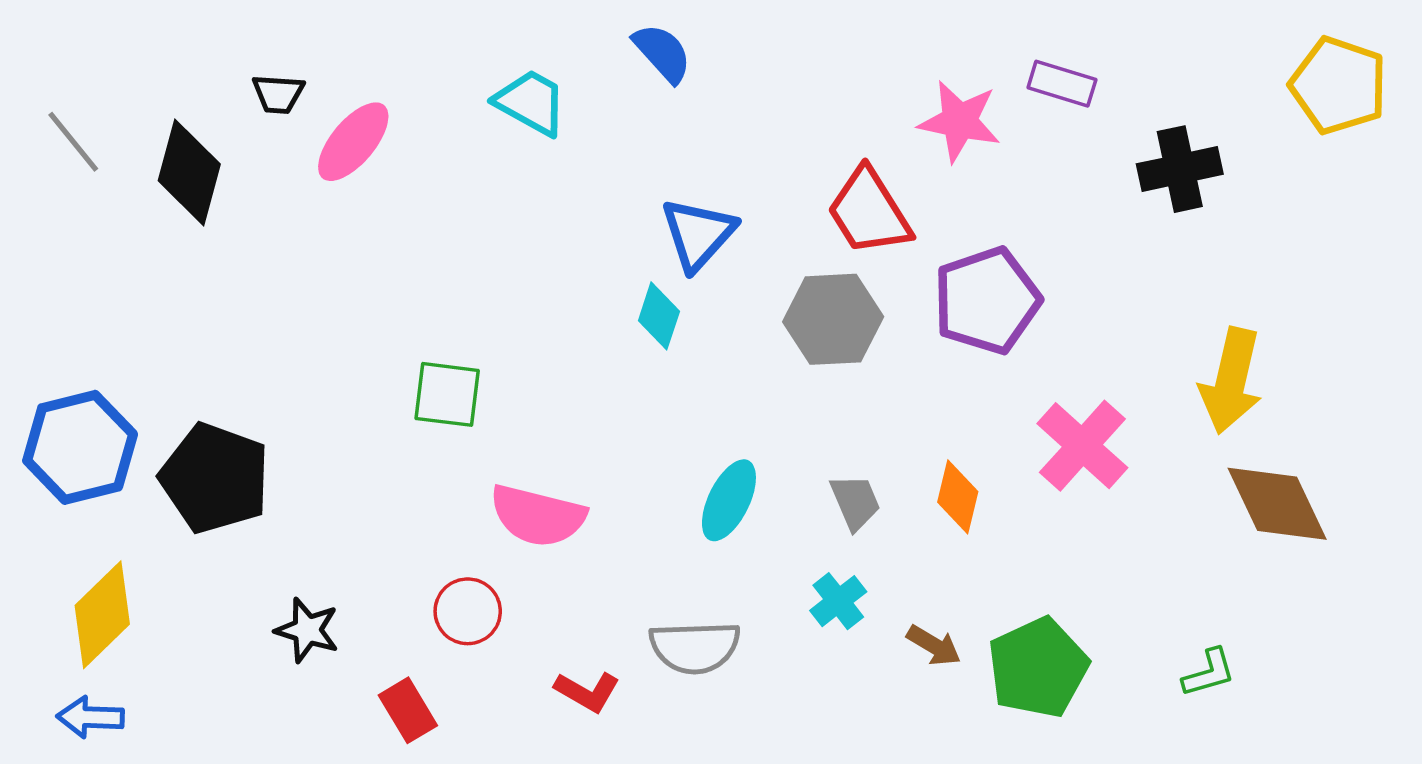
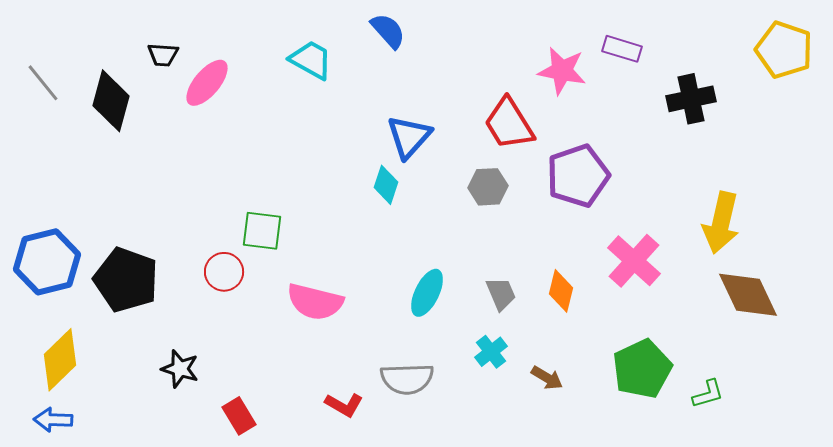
gray hexagon: (833, 319) -> (488, 187), size x0.7
red circle: (468, 611) -> (224, 272), moved
green pentagon: (1038, 668) -> (642, 369), moved

